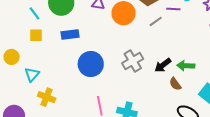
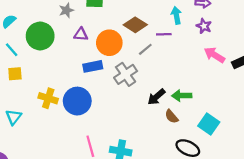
blue rectangle: (70, 34) -> (93, 66), moved
gray cross: (133, 61) -> (126, 74), moved
yellow cross: (47, 97) -> (48, 98), moved

